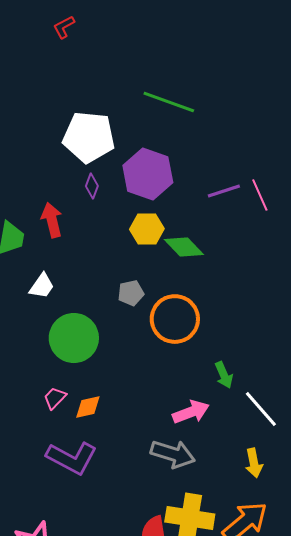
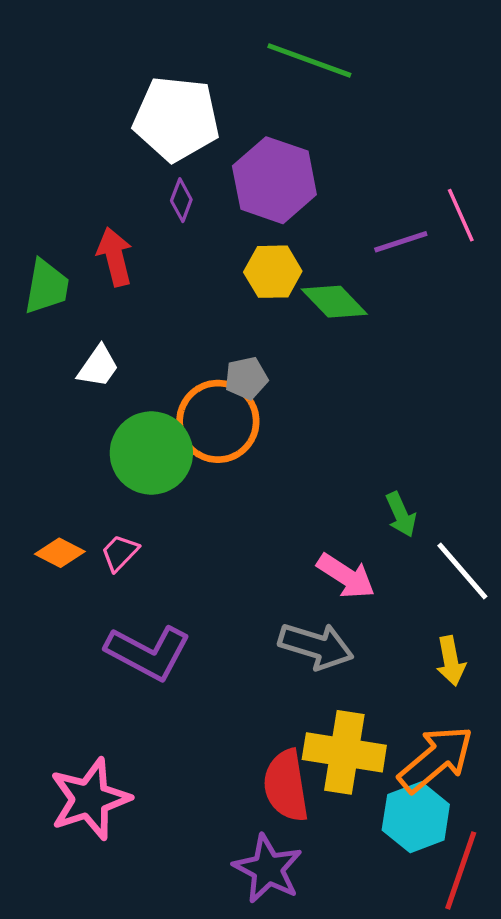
purple line: (224, 191) -> (401, 242), moved
orange circle: (175, 319) -> (218, 421), moved
orange diamond: (88, 407) -> (60, 553), moved, turned 40
pink arrow: (191, 412) -> (346, 576), turned 54

